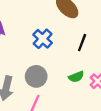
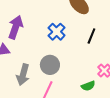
green semicircle: (76, 77) -> (88, 86), moved

